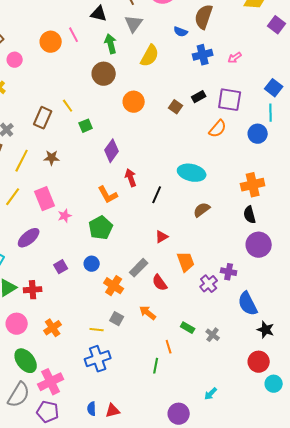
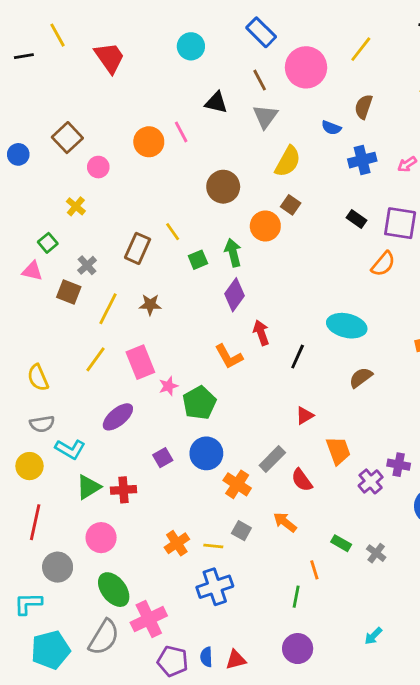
brown semicircle: (204, 17) -> (364, 107), size x0.7
green arrow: (111, 44) -> (233, 253), moved
black rectangle: (199, 97) -> (357, 219), turned 64
brown square: (176, 107) -> (291, 205), moved
green pentagon: (101, 228) -> (199, 403), moved
blue circle: (92, 264) -> (206, 453), size x1.5
orange cross: (53, 328) -> (177, 543), moved
purple pentagon: (48, 412) -> (173, 661), moved
purple circle: (179, 414) -> (298, 649), moved

